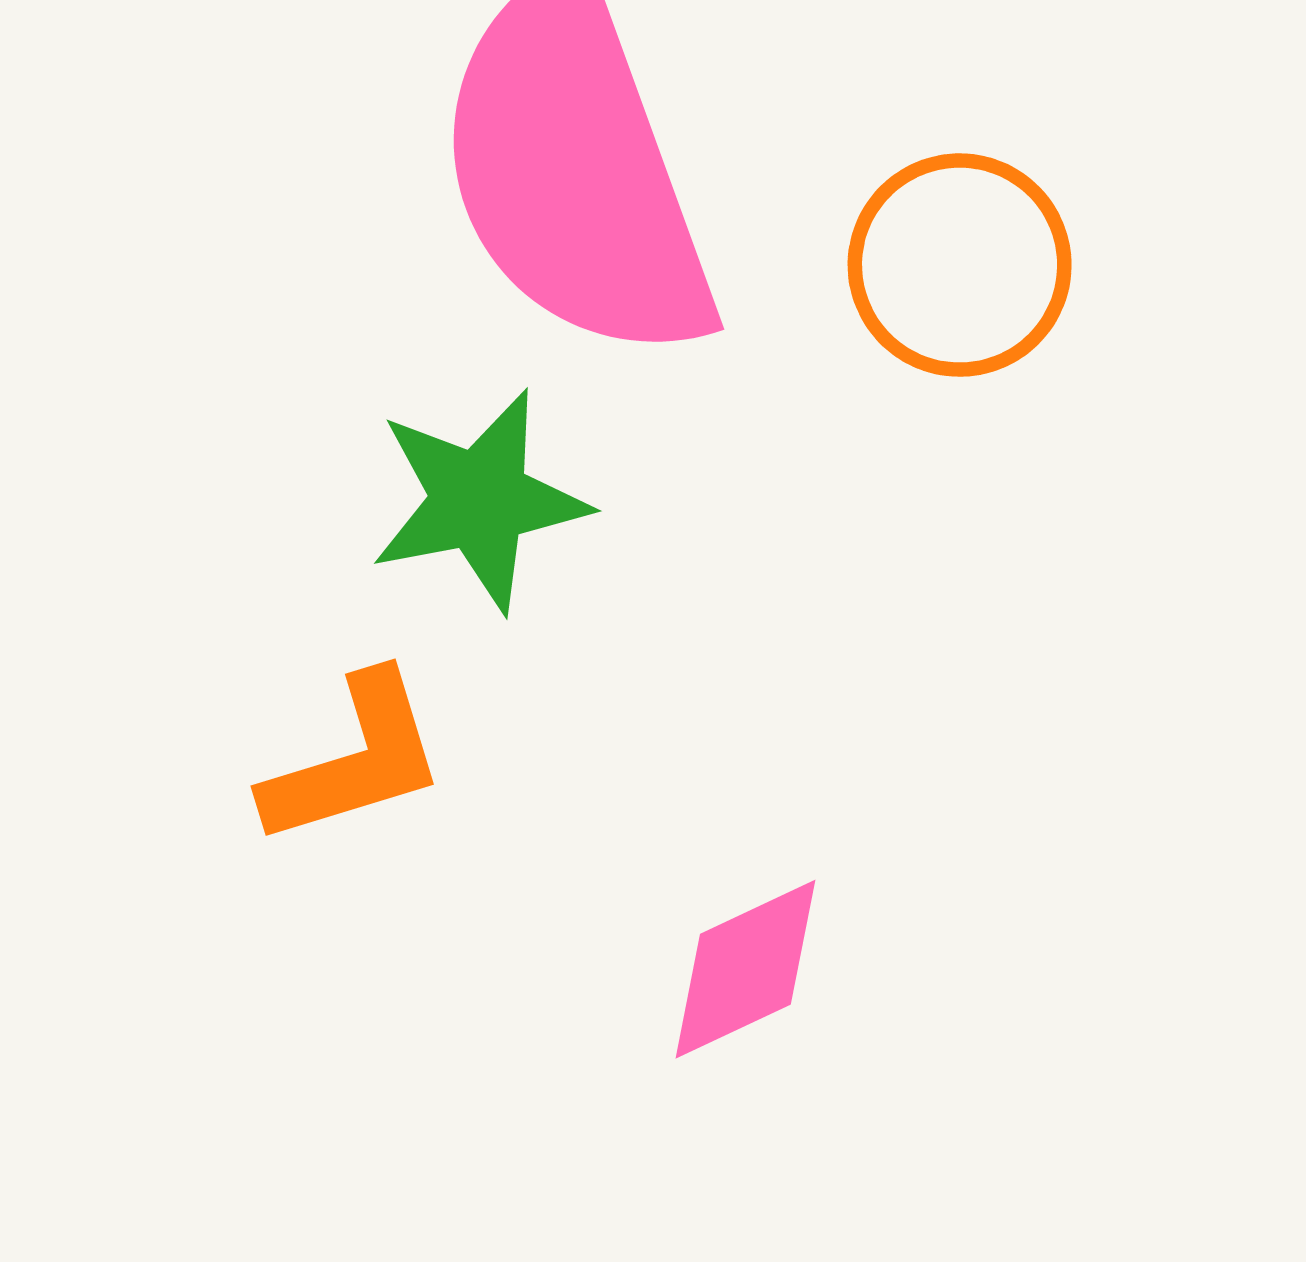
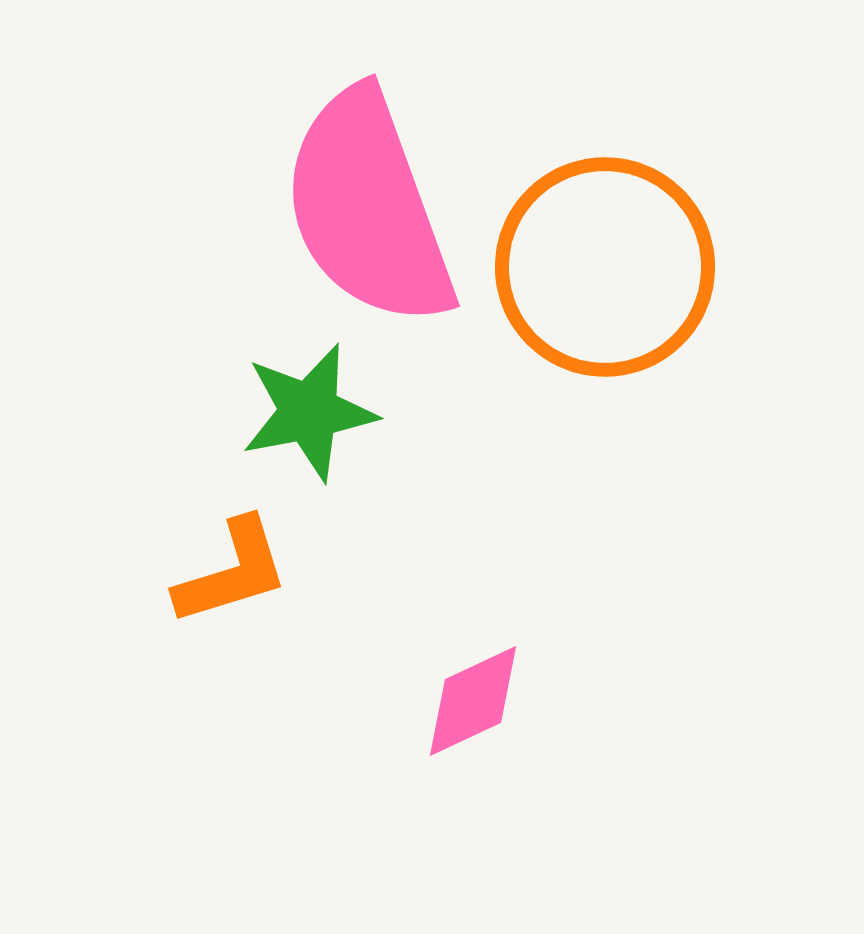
orange circle: (960, 265) -> (605, 267), size x1.6

